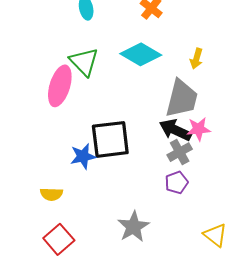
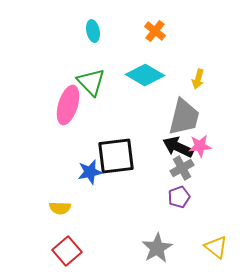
gray star: (133, 227) -> (157, 248), moved

